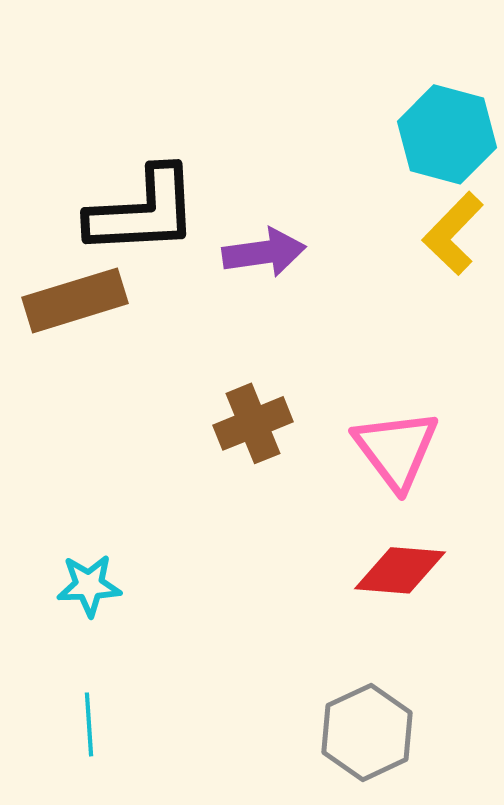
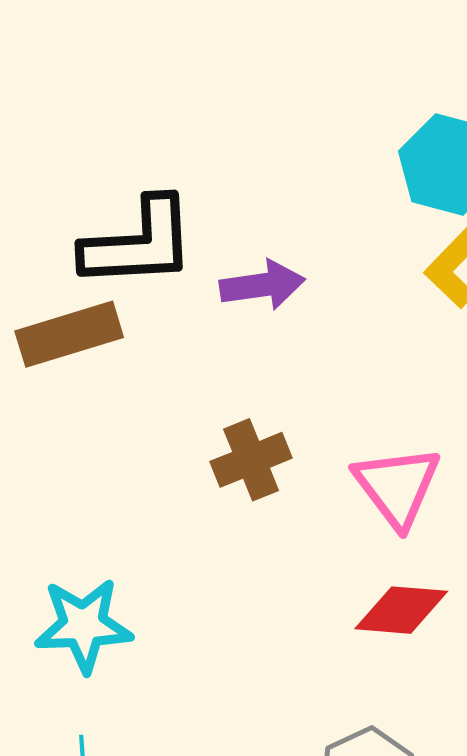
cyan star: (89, 585) -> (83, 625), size x1.5

